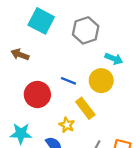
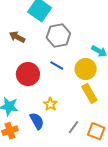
gray hexagon: (86, 30) -> (58, 36), moved
yellow rectangle: (85, 108) -> (89, 93), moved

